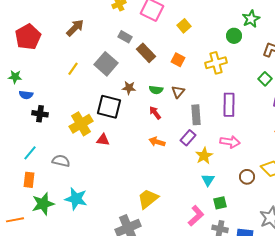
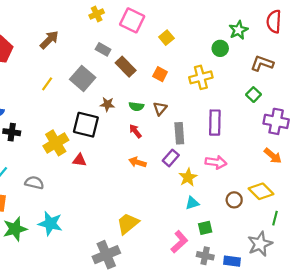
cyan triangle: (208, 180) -> (192, 203), turned 40

